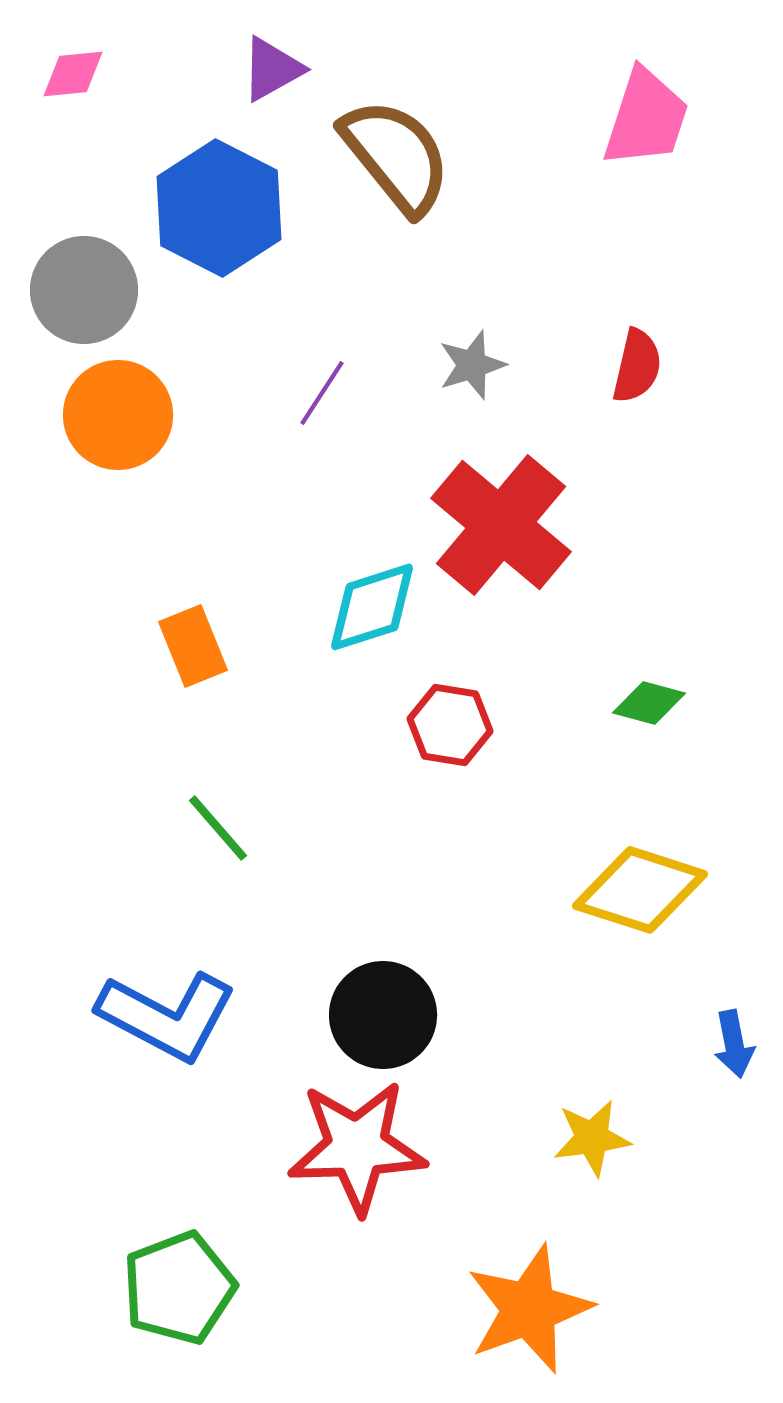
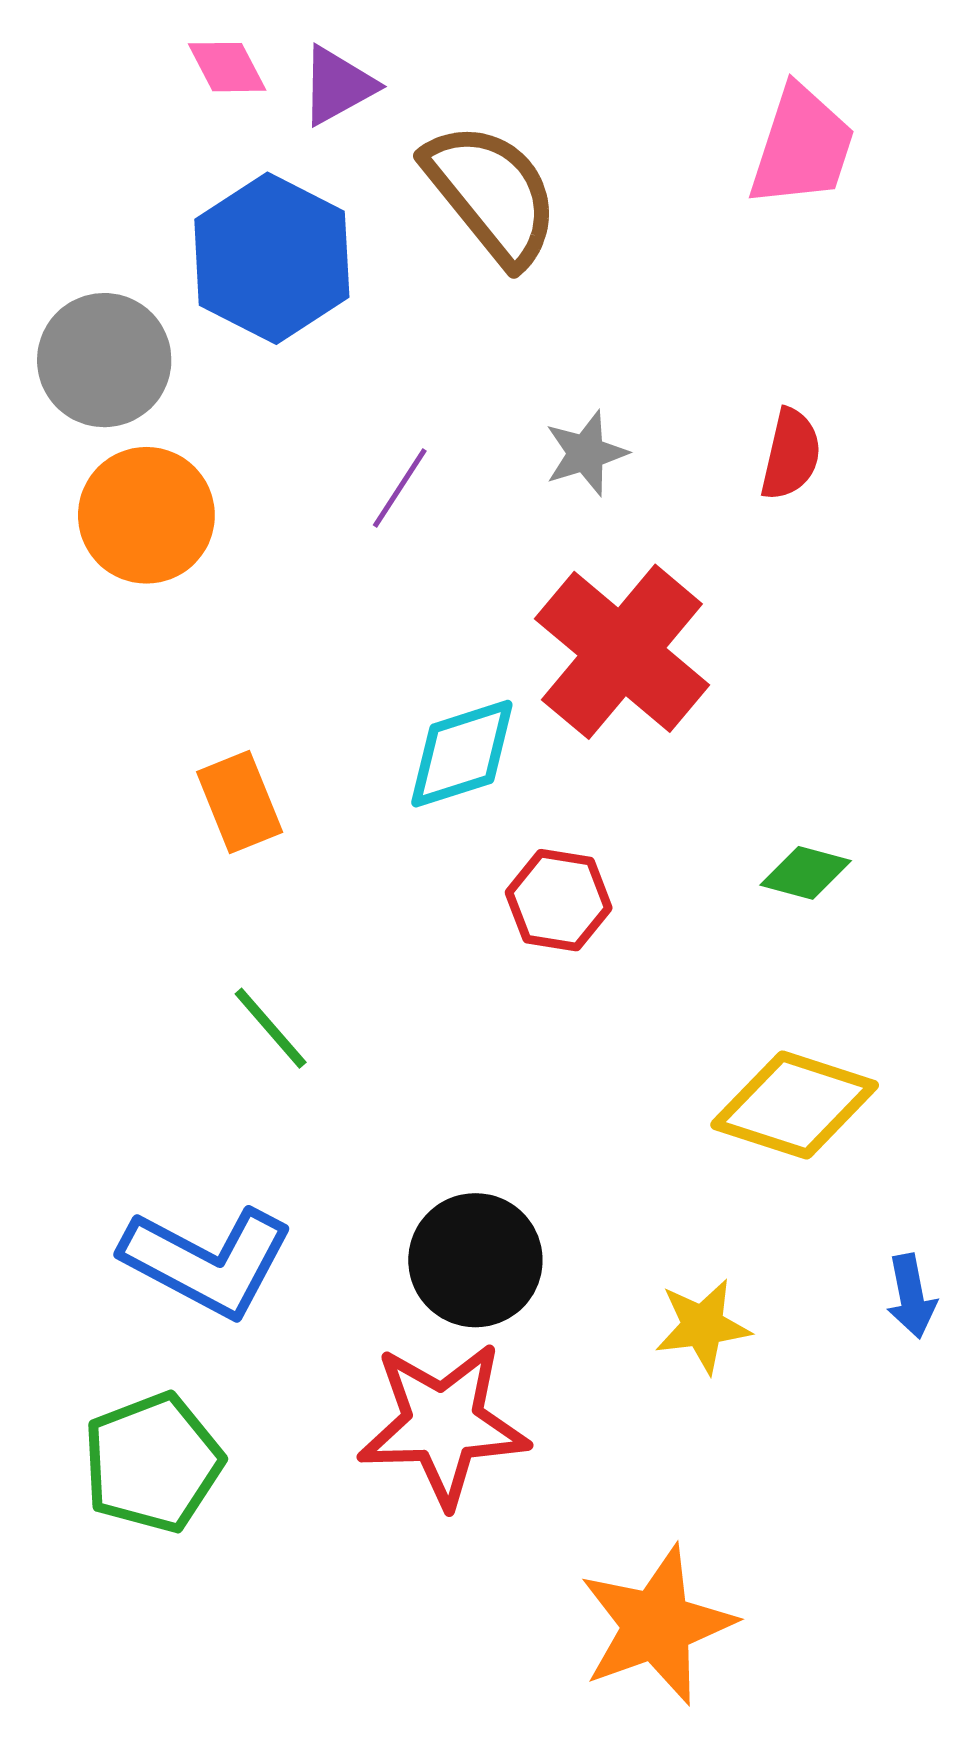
pink diamond: (73, 74) -> (227, 67), moved, turned 68
yellow star: (592, 1138) -> (703, 1326), moved
green pentagon: (179, 1288) -> (153, 1463), moved

